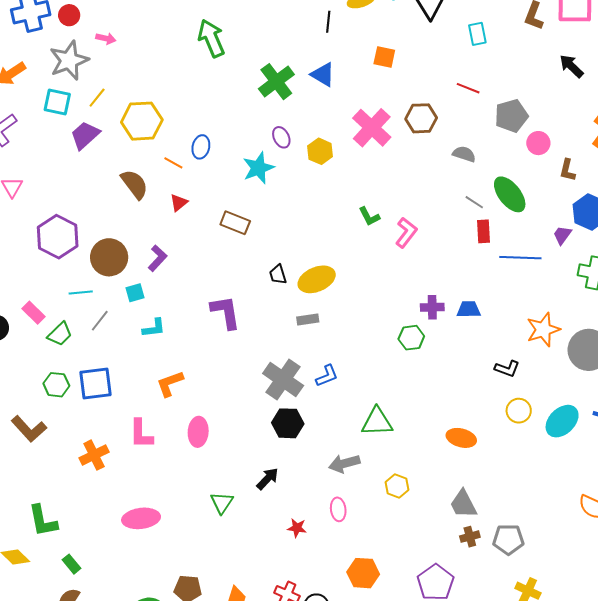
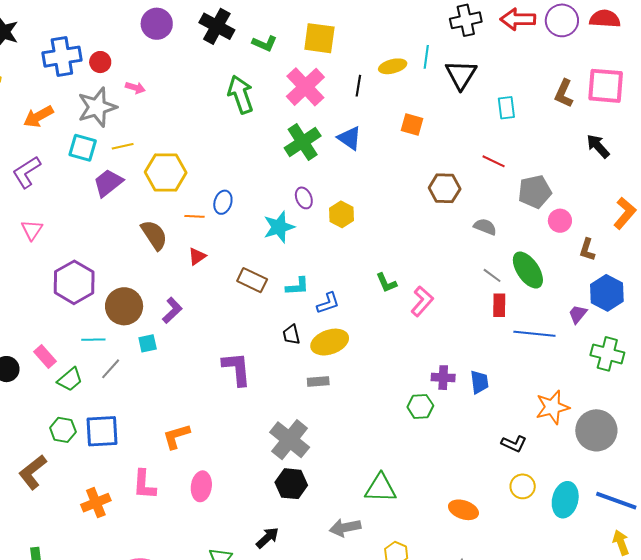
yellow line: (97, 98) -> (123, 146), turned 35
pink cross: (372, 128) -> (305, 87), moved
orange line: (173, 163) -> (194, 216), turned -30
blue trapezoid: (469, 309) -> (479, 382), turned 80
cyan L-shape: (154, 328) -> (297, 286), moved
blue L-shape: (327, 376) -> (328, 303), moved
cyan ellipse: (562, 421) -> (565, 500), turned -36
brown L-shape: (29, 429) -> (33, 472), turned 90

